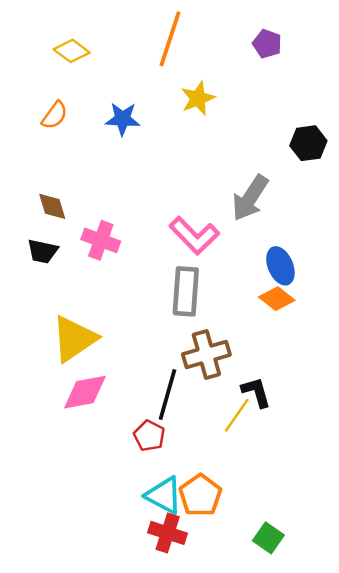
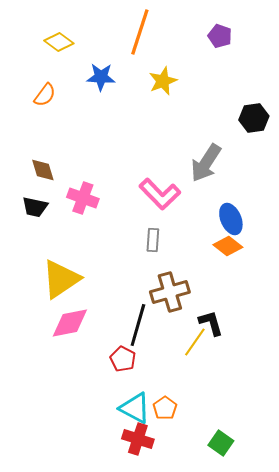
blue star: (123, 119) -> (101, 77), moved
gray rectangle: (186, 291) -> (153, 240), size x0.6
orange pentagon: (200, 495) -> (165, 408), size x0.7

